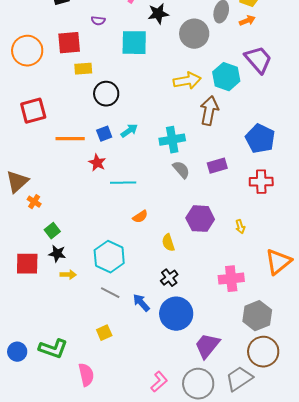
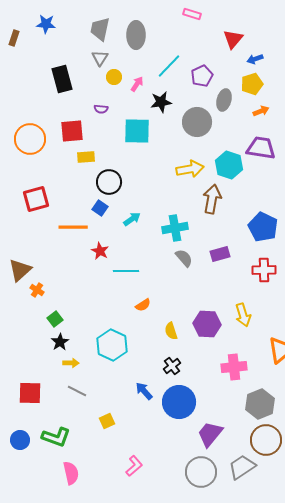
orange arrow: (247, 21) -> (261, 111), moved
purple trapezoid: (258, 60) -> (261, 148), turned -40
blue square: (104, 134) -> (100, 208), moved, turned -35
purple hexagon: (200, 219) -> (207, 324), moved
yellow arrow: (240, 227) -> (243, 315), size x1.6
black star: (57, 254) -> (60, 342), turned 30
red square: (27, 264) -> (30, 393), moved
gray line: (110, 293) -> (77, 391), moved
pink semicircle: (86, 375) -> (71, 473), moved
pink L-shape: (159, 382) -> (134, 466), moved

